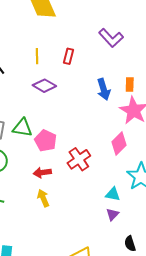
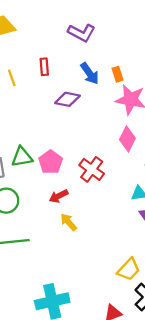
purple diamond: (44, 86) -> (67, 99), moved
blue arrow: (104, 89) -> (90, 73), moved
pink pentagon: (46, 141) -> (51, 162), turned 30

